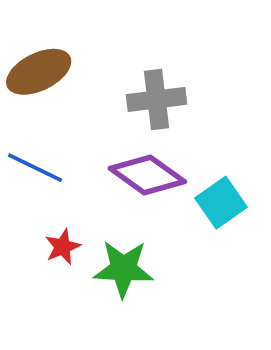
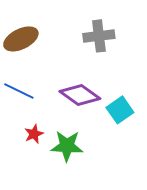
gray cross: (157, 99) -> (99, 36), moved

